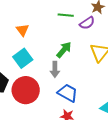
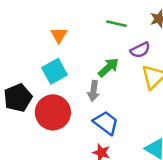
purple semicircle: (87, 23) -> (140, 50), moved

